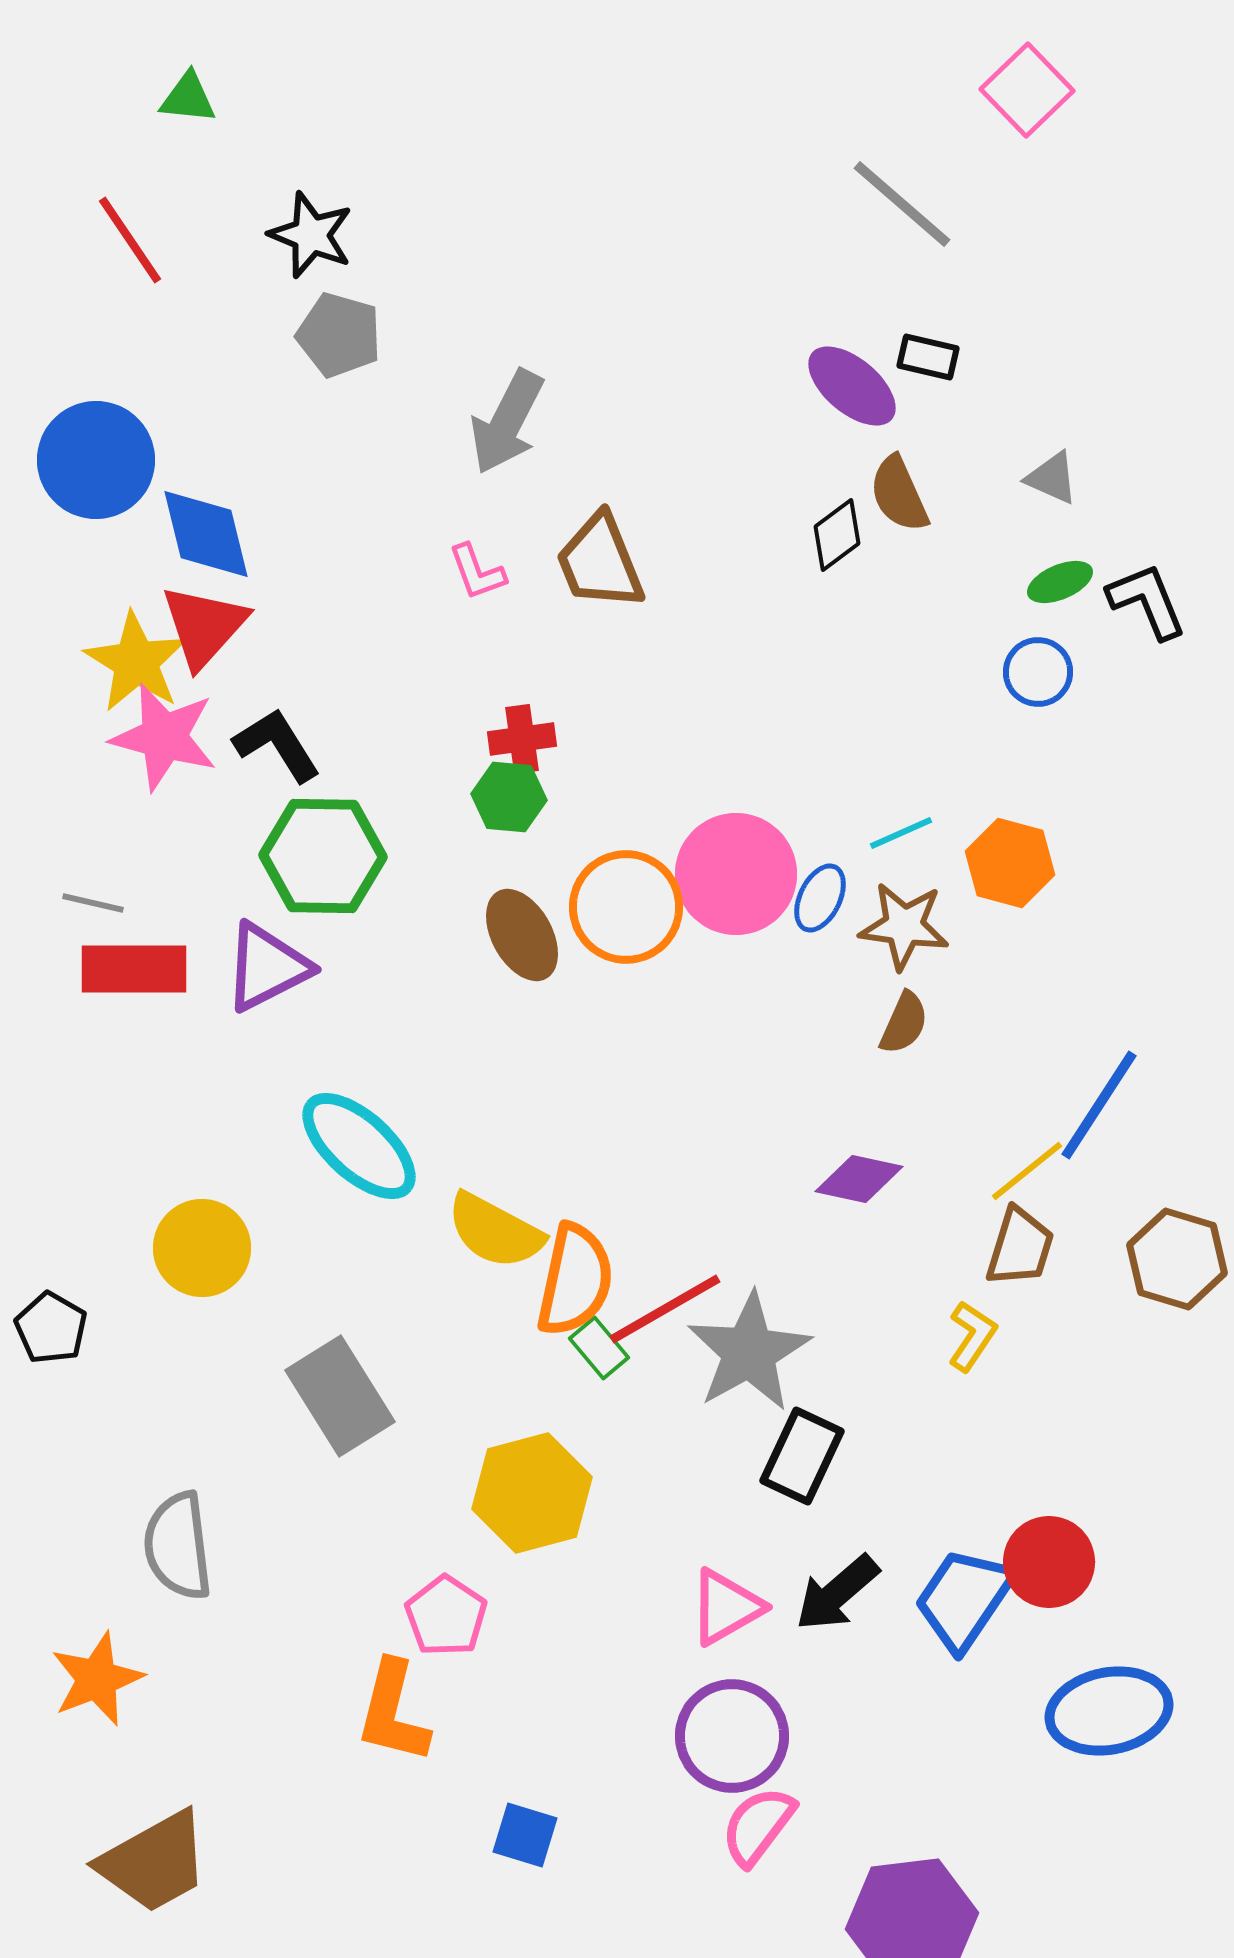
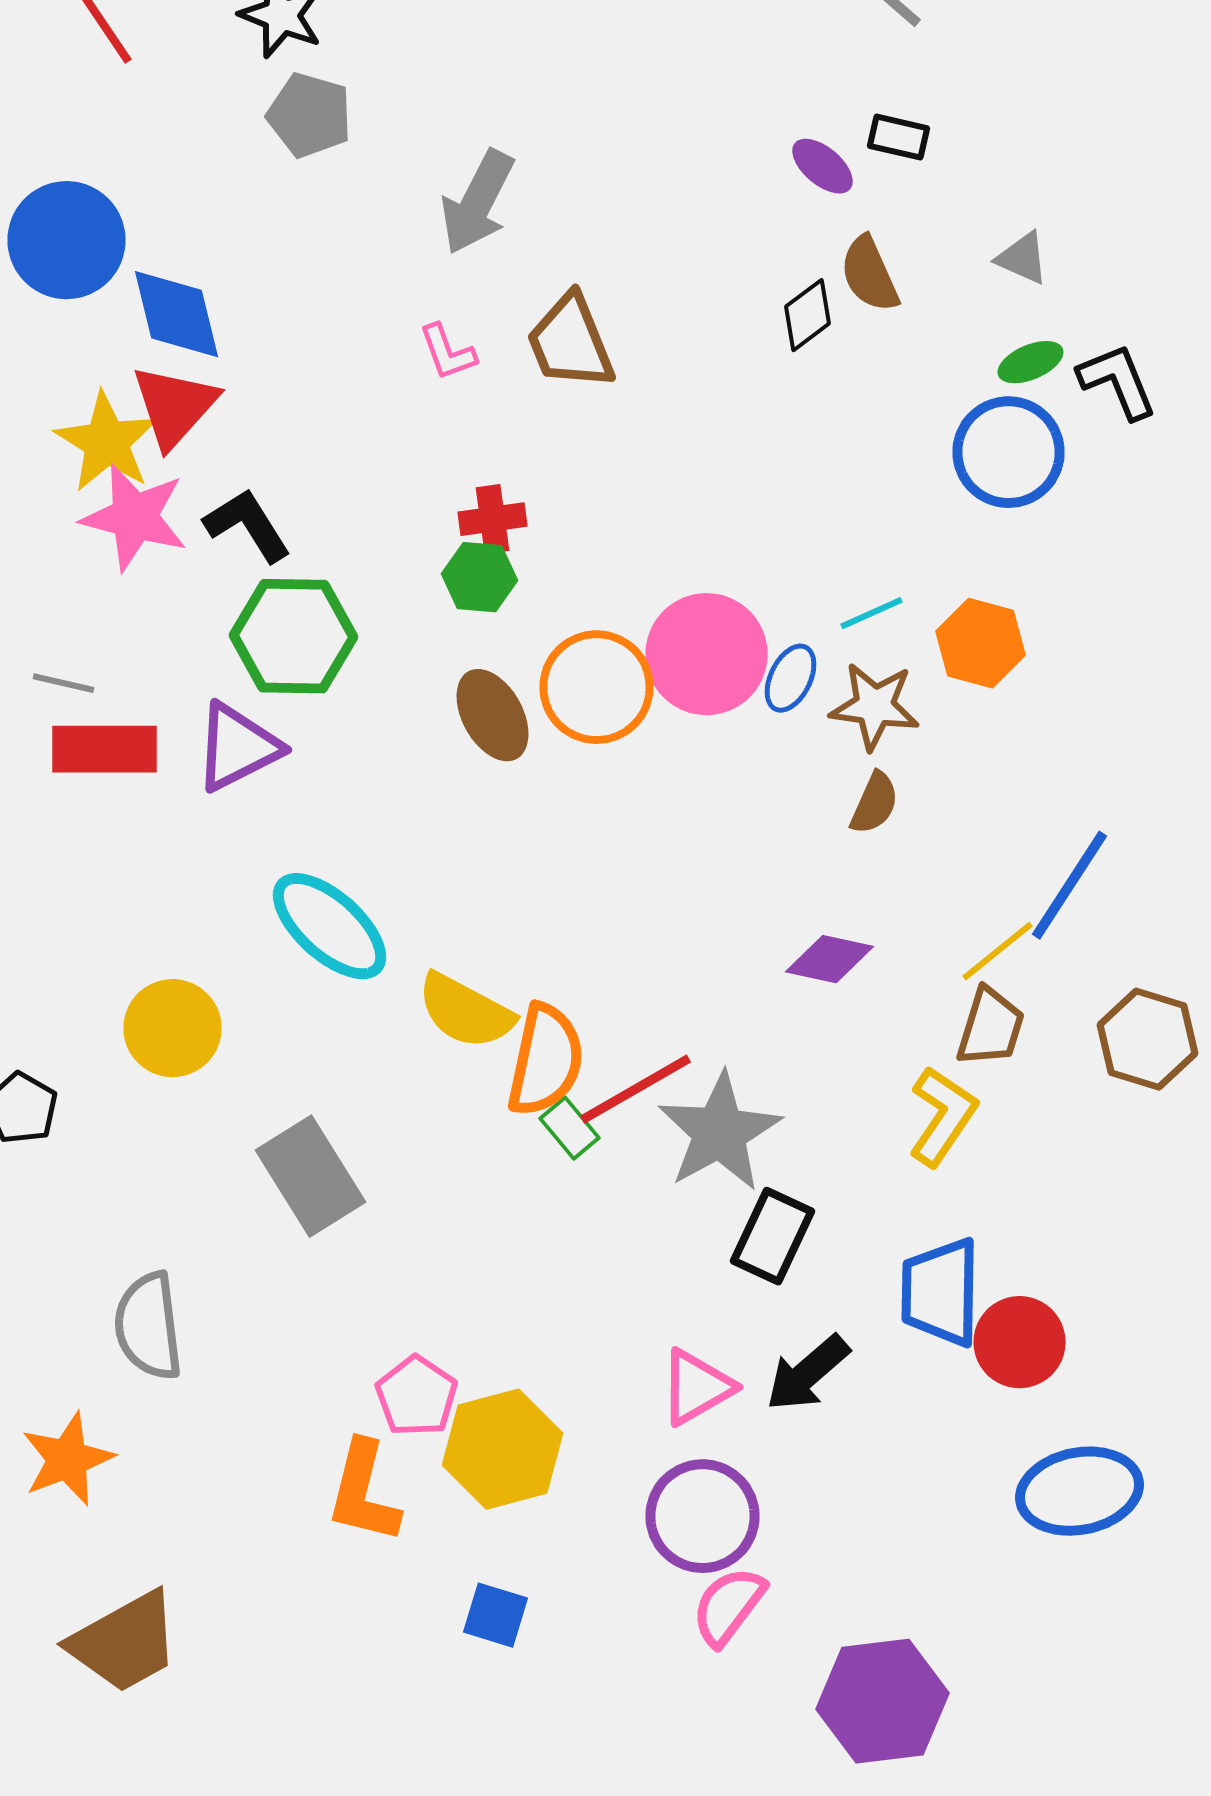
purple ellipse: (852, 386) -> (822, 166), size x0.7
blue circle: (1038, 672) -> (1008, 452), size x1.6
yellow L-shape: (972, 1336) -> (942, 1116), size x1.4
yellow hexagon: (532, 1493) -> (502, 1449), moved
blue trapezoid: (964, 1599) -> (940, 1292), moved, turned -33

